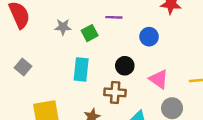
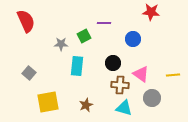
gray star: (63, 27) -> (61, 44), moved
gray square: (23, 67) -> (29, 73), moved
brown cross: (115, 92) -> (120, 85), moved

